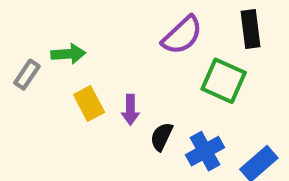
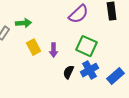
green square: (224, 81) -> (87, 46), moved
black semicircle: (161, 137) -> (69, 72), moved

